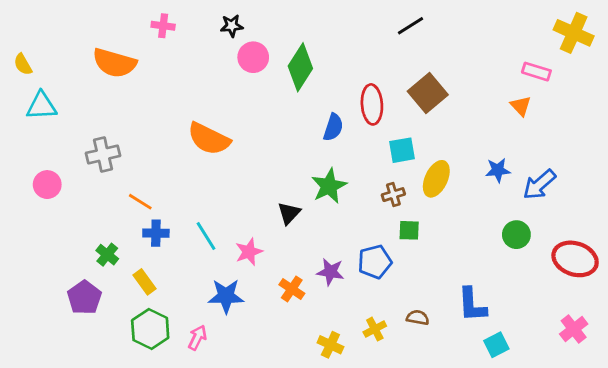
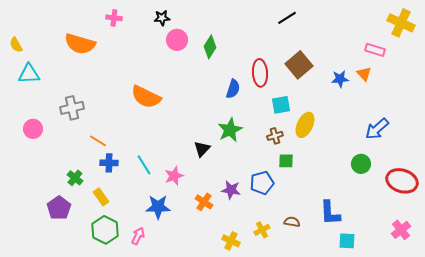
green diamond: (300, 67) -> (210, 47), size x0.7
blue star: (498, 170) -> (340, 79), moved
cyan square: (496, 345) -> (347, 241), turned 30

